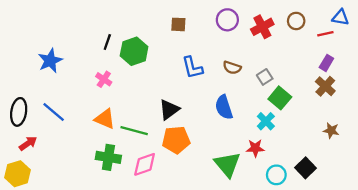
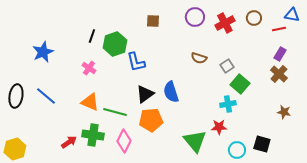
blue L-shape: (192, 68) -> (136, 62), moved
blue semicircle: (224, 107) -> (171, 92), moved
cyan cross: (266, 121) -> (228, 104), turned 35
red arrow: (28, 143) -> (69, 142), moved
pink diamond: (145, 164) -> (124, 141), turned -45
black square: (305, 168) -> (262, 144), turned -30

